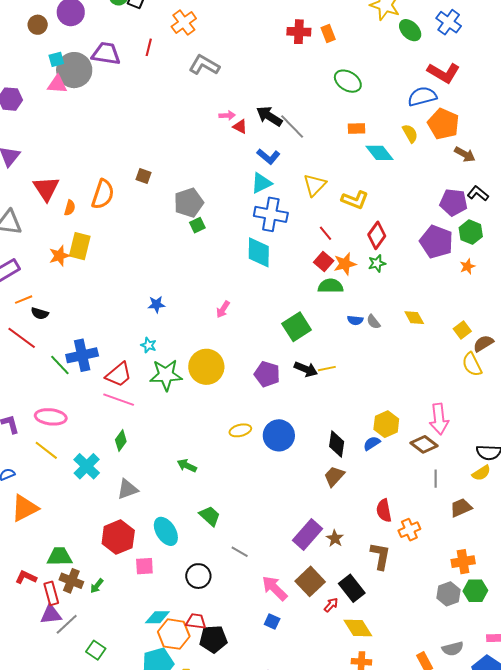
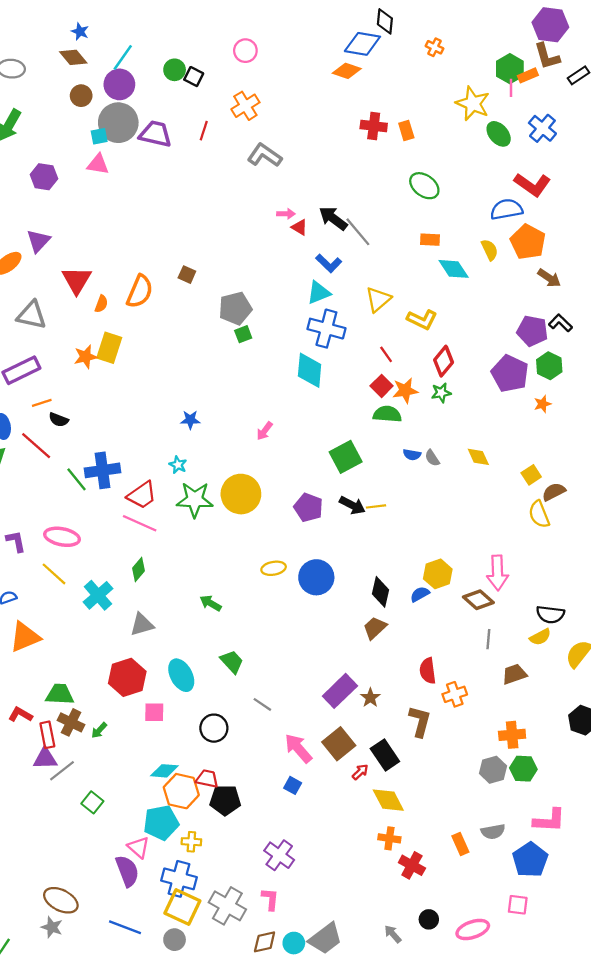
gray circle: (74, 70) -> (118, 123), moved

